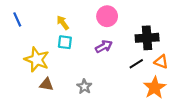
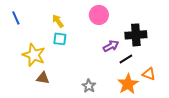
purple arrow: (104, 46) -> (111, 46), moved
orange triangle: (161, 62) -> (149, 74), moved
gray star: (84, 86) -> (89, 86), moved
orange star: (155, 88) -> (128, 84), moved

